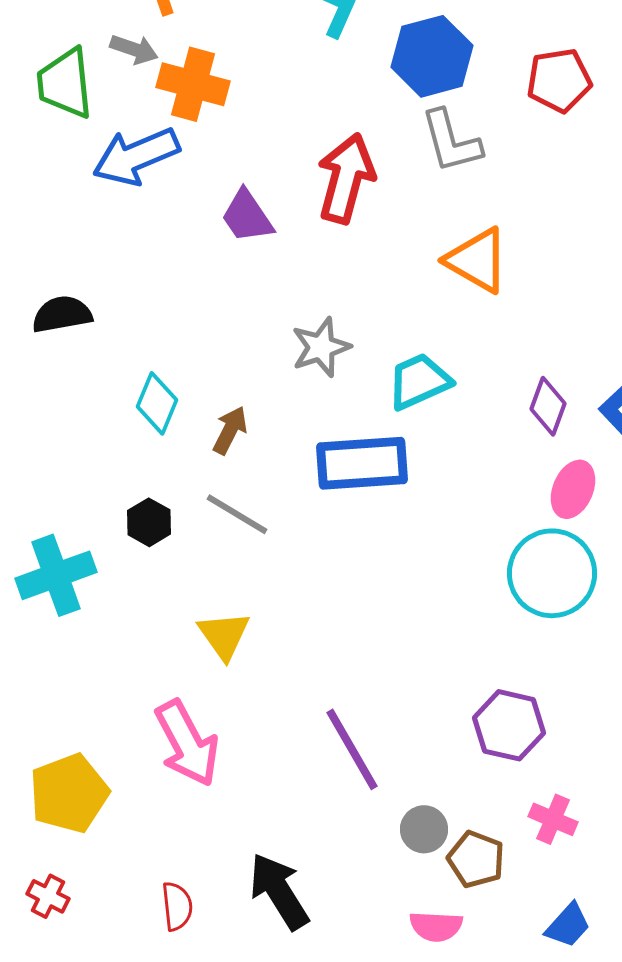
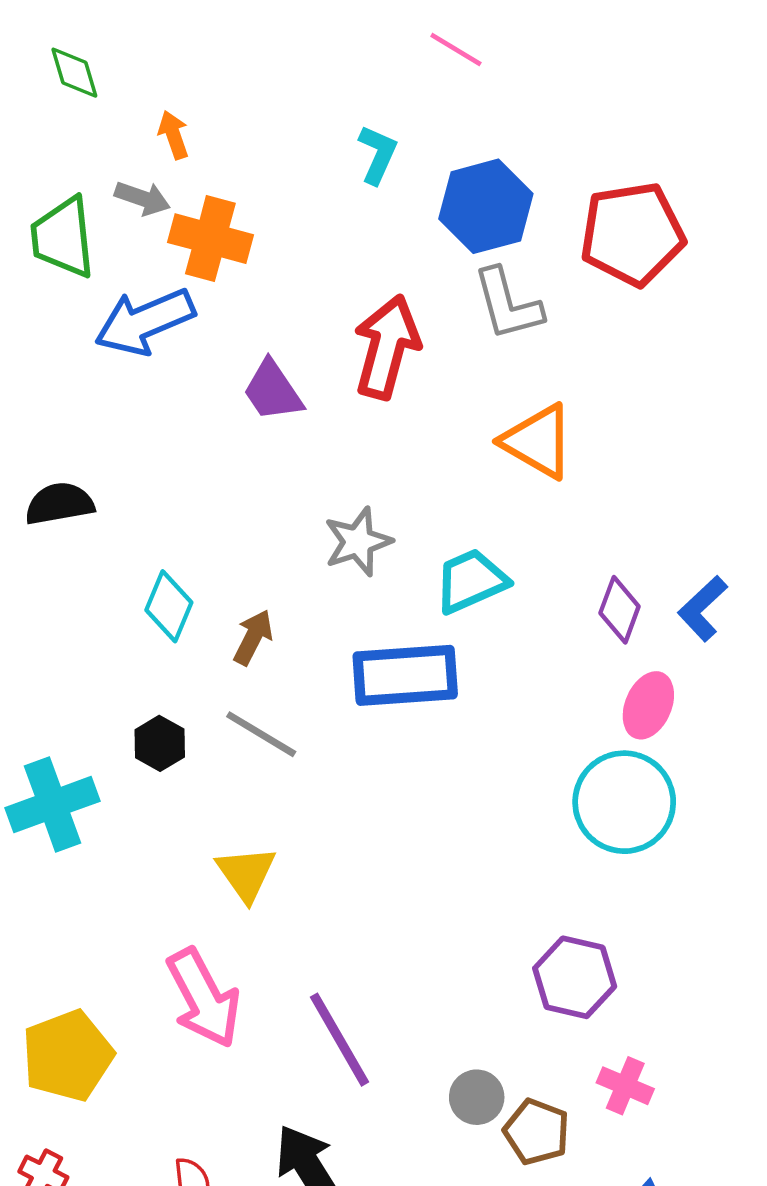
red pentagon: (559, 80) -> (632, 234), size x1.4
purple line: (352, 749) -> (340, 1040), moved

